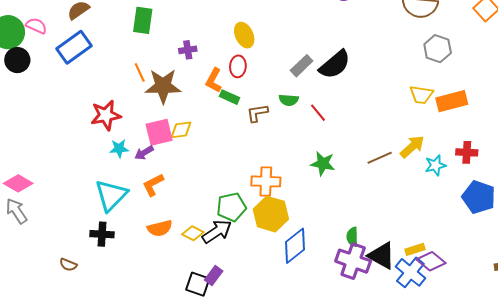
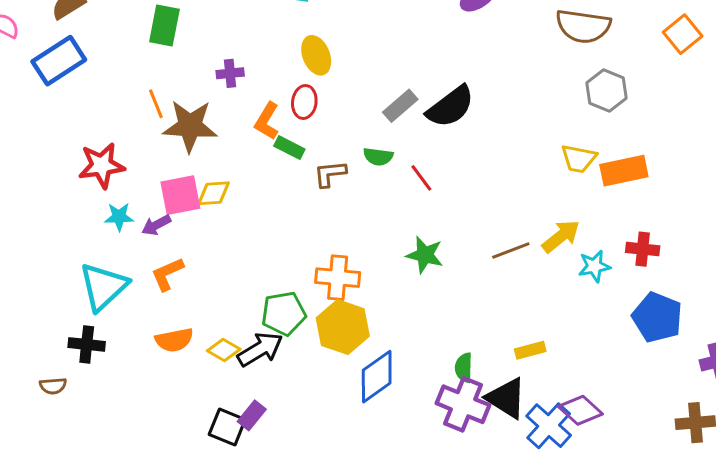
yellow rectangle: (415, 249) -> (530, 350), moved
brown semicircle: (68, 265) -> (53, 386), moved, turned -30

